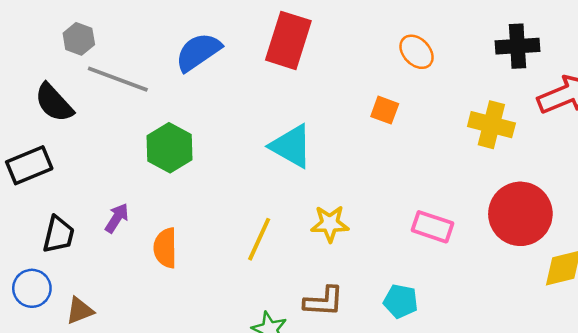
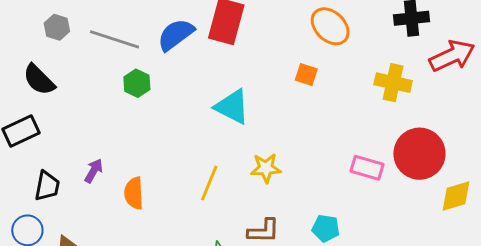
blue semicircle: (198, 52) -> (176, 35), moved
orange ellipse: (417, 52) -> (330, 26), size x1.4
gray line: (118, 79) -> (114, 39), moved
green hexagon: (170, 148) -> (137, 83), moved, size x0.7
pink rectangle: (433, 227) -> (367, 168), moved

